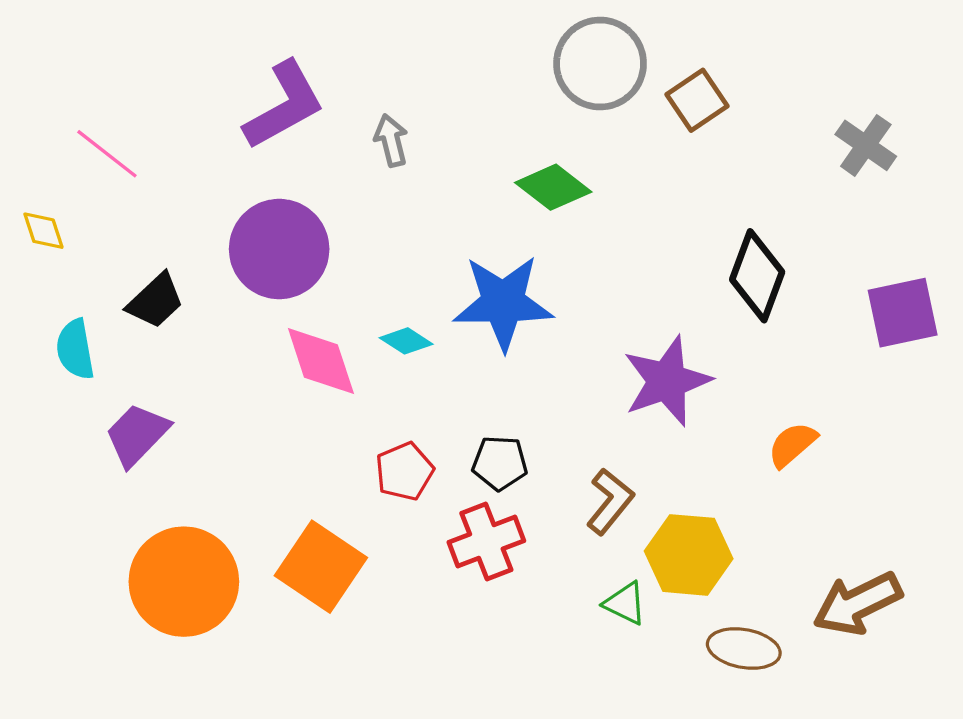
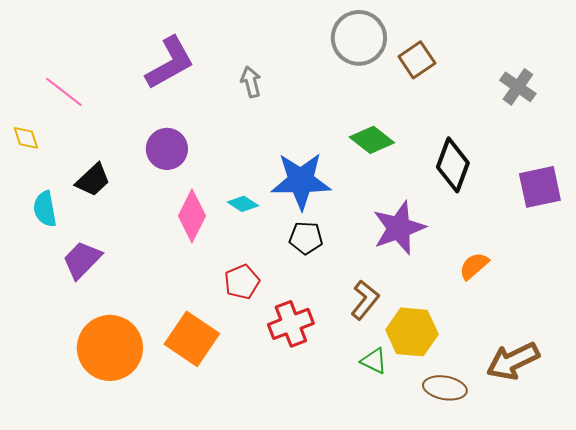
gray arrow: (391, 140) -> (251, 82), moved
green diamond: (553, 187) -> (372, 140), moved
purple circle: (279, 249) -> (167, 149), size x0.7
pink diamond: (321, 361) -> (192, 216), turned 45
black pentagon: (500, 463) -> (306, 238), moved

